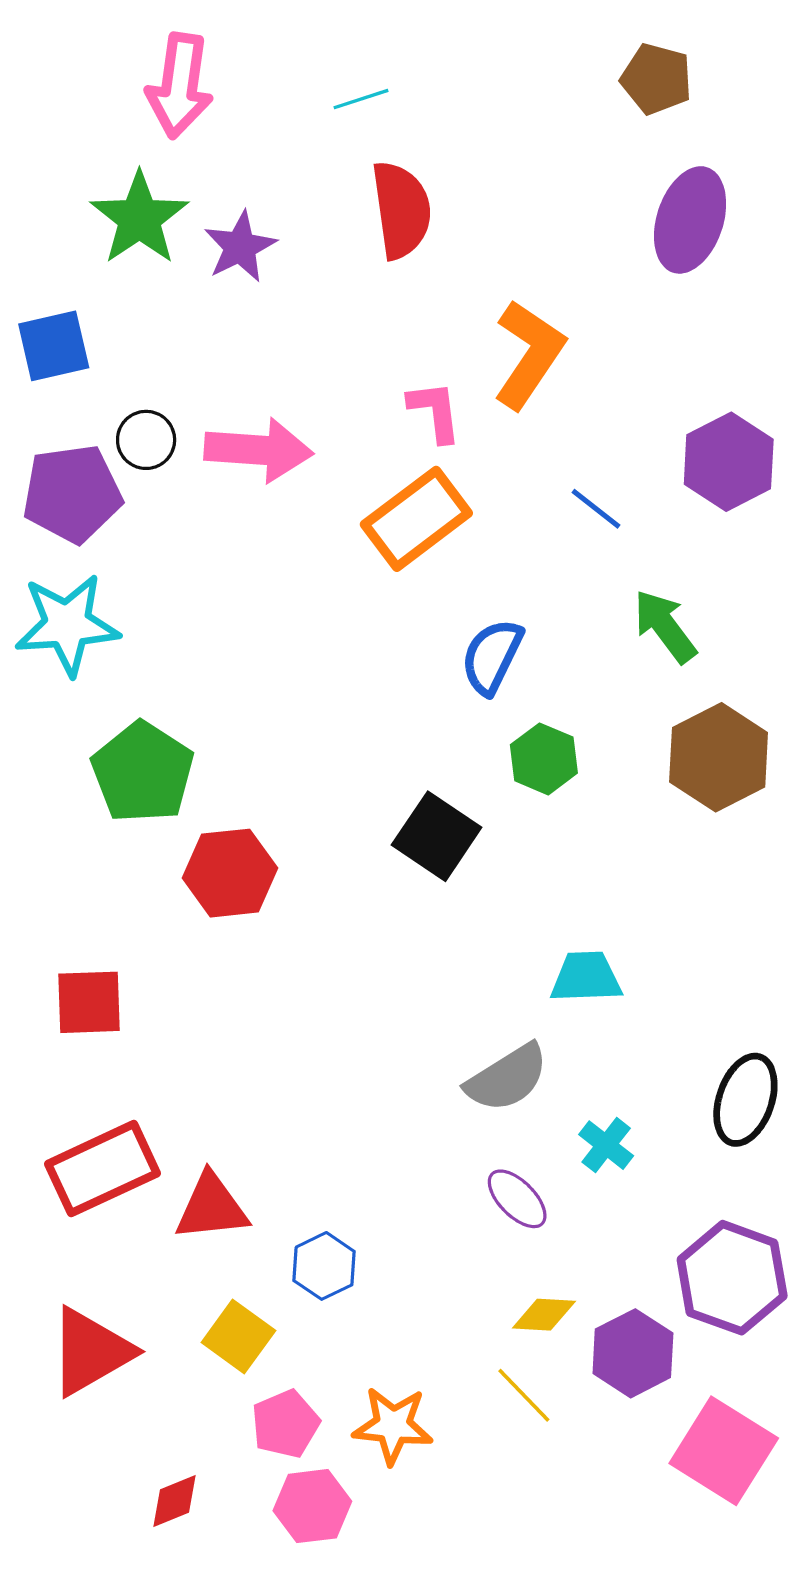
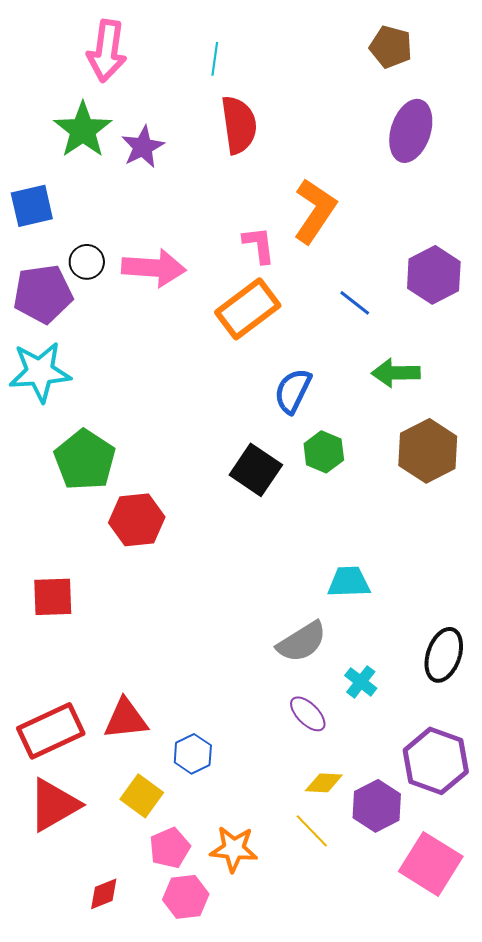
cyan line: (361, 99) -> (215, 59), turned -64
green arrow: (665, 626) -> (396, 373), turned -54
black square: (437, 836) -> (256, 470), moved
red rectangle: (102, 1169) -> (51, 731), moved

